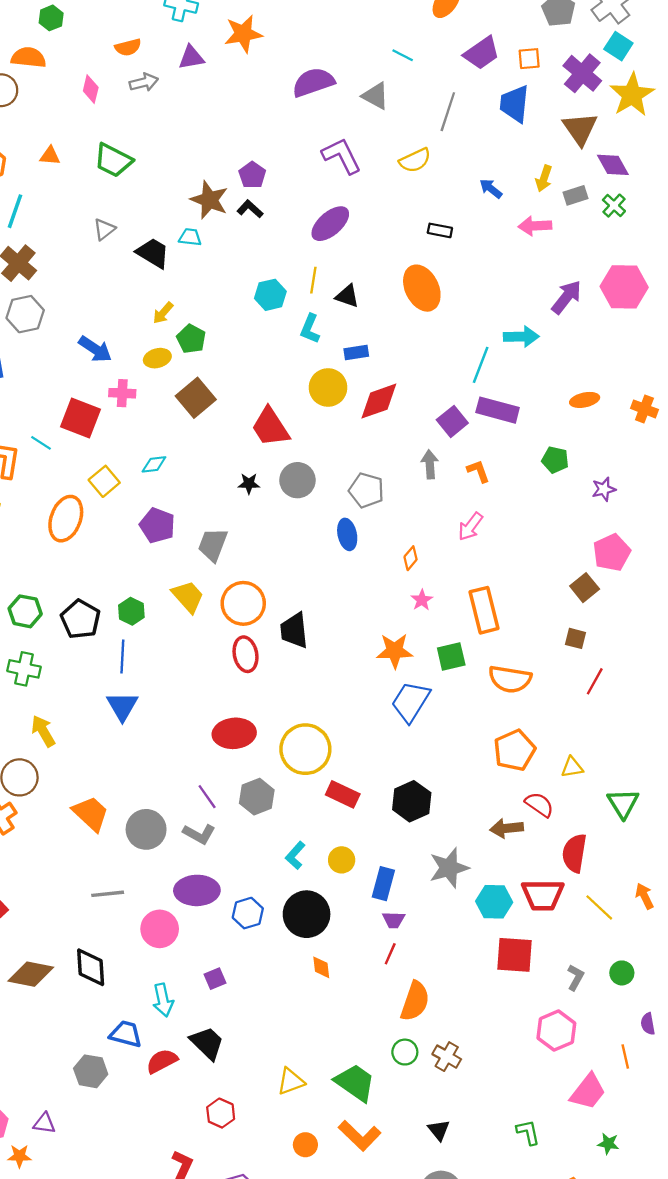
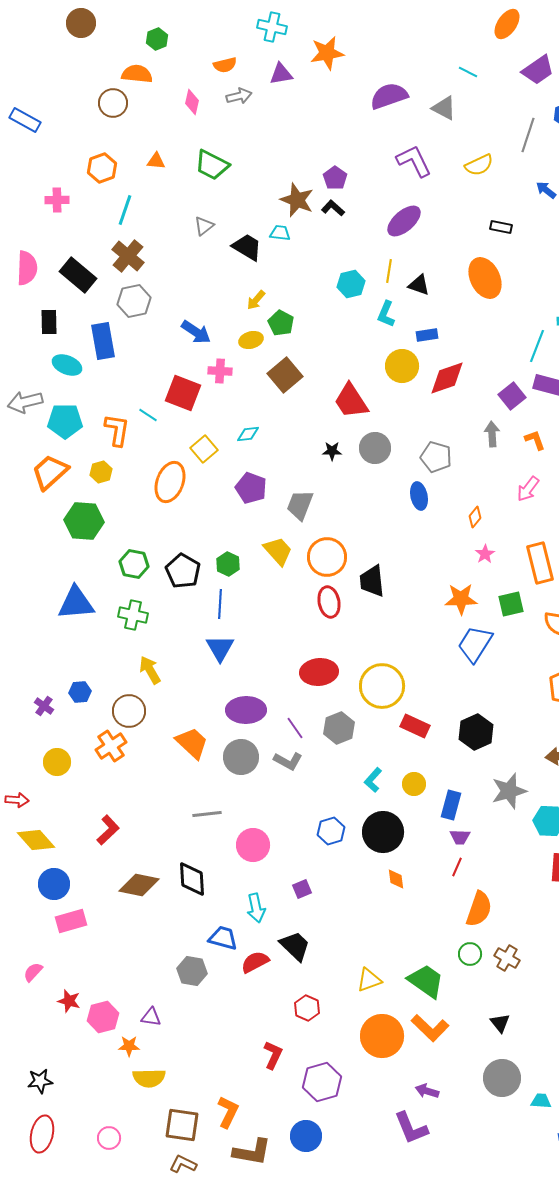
gray line: (448, 112) -> (528, 135), moved
purple ellipse: (197, 890) -> (246, 710), moved
orange circle: (305, 1145) -> (382, 1036), size x2.0

